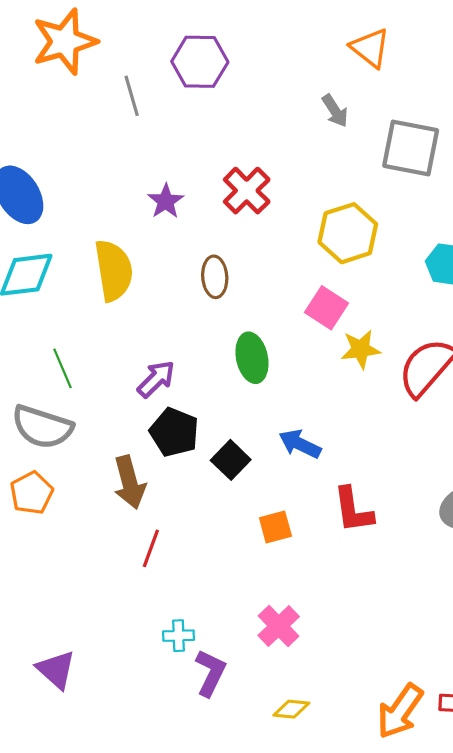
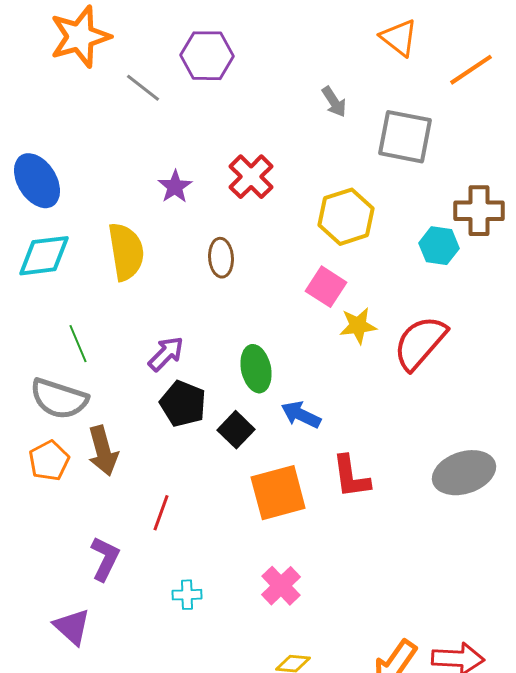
orange triangle: (370, 48) -> (399, 38), moved
gray line: (132, 96) -> (143, 88), turned -36
green ellipse: (252, 358) -> (256, 369), moved
brown arrow: (130, 482) -> (103, 451), moved
orange square: (275, 527) -> (278, 493), size x1.8
purple L-shape: (210, 673) -> (105, 559), moved

